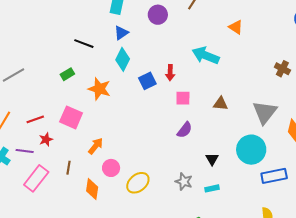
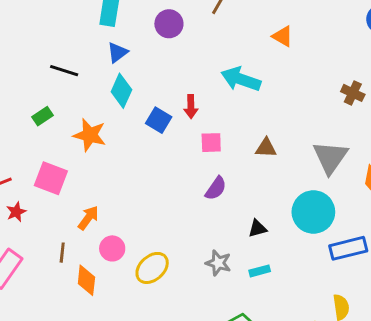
blue square: (147, 81) -> (159, 120), turned -30
black triangle: (212, 159) -> (257, 228), turned 48
brown line: (68, 168) -> (62, 253), moved

